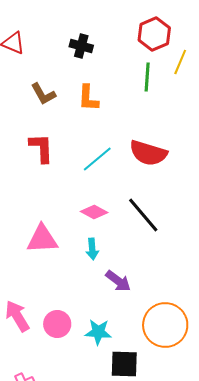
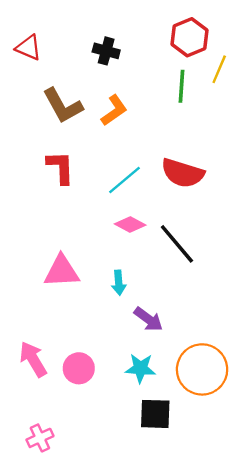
brown L-shape: (43, 94) -> (63, 106), size x1.4
orange L-shape: (88, 98) -> (114, 110), turned -128
pink diamond: (94, 212) -> (130, 224), moved
cyan star: (98, 332) -> (140, 368), moved

